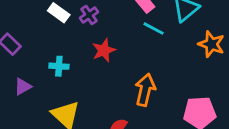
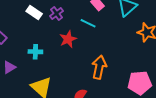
cyan line: (154, 29) -> (88, 23), moved

